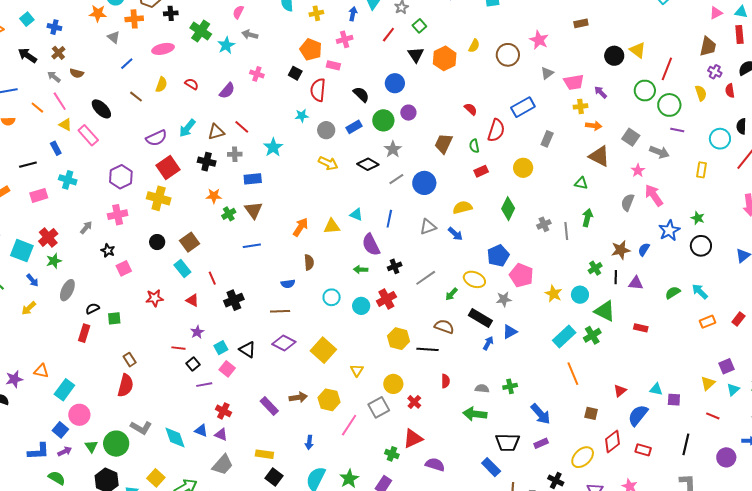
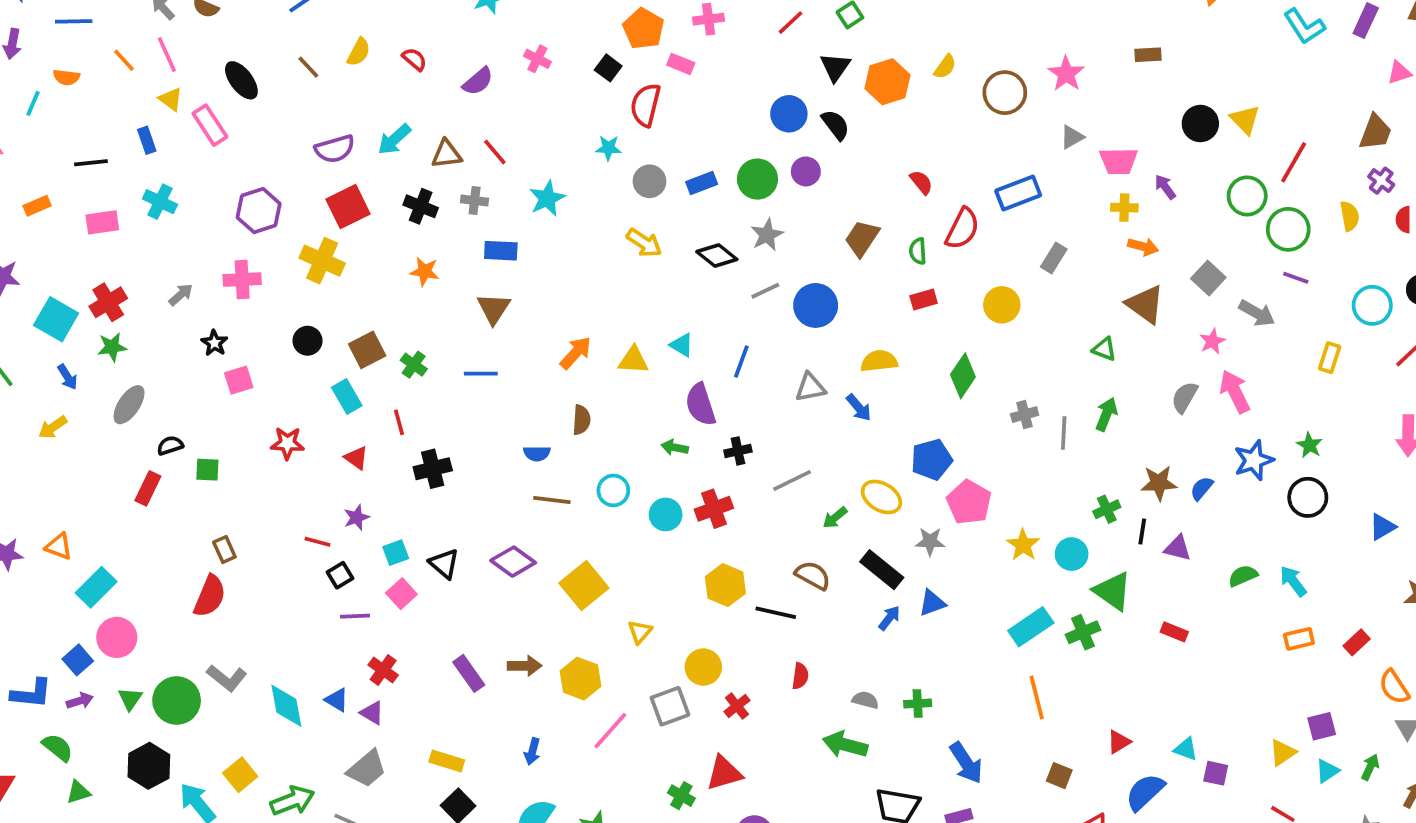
black semicircle: (361, 94) -> (835, 125), moved
green cross: (229, 214) -> (414, 365), moved, turned -32
brown line: (280, 311) -> (552, 500), moved

